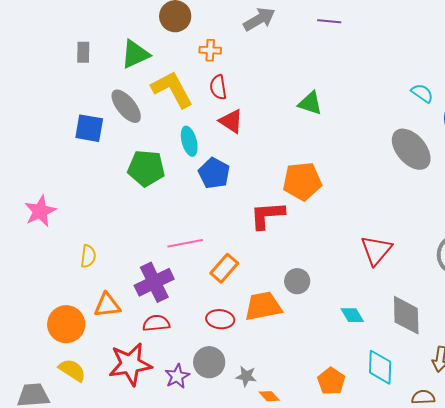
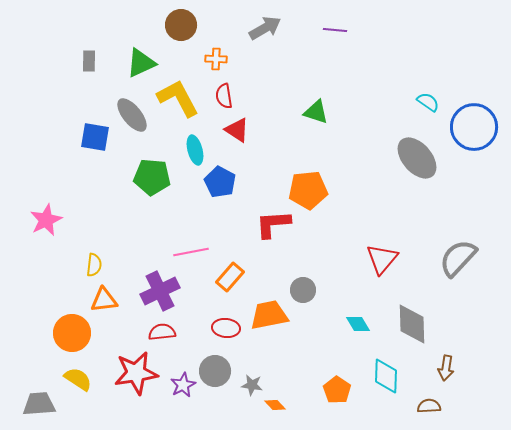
orange triangle: (107, 305) -> (104, 300), moved

